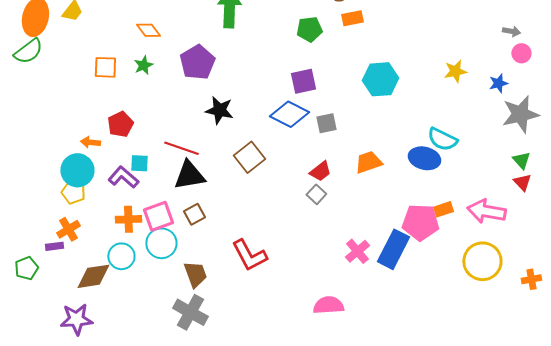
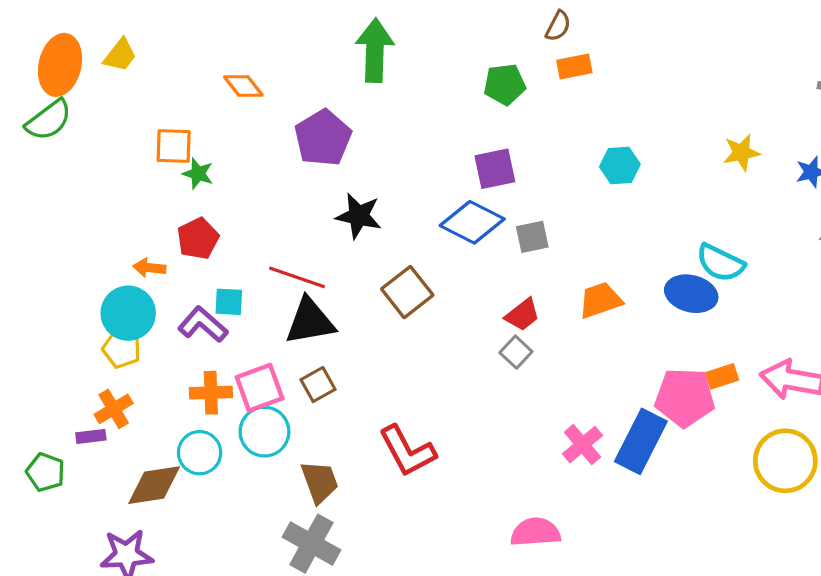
green star: (143, 65) -> (198, 174), moved, turned -30
cyan hexagon: (380, 79) -> (620, 166), size x0.7
green pentagon: (26, 268) -> (45, 472), turned -30

